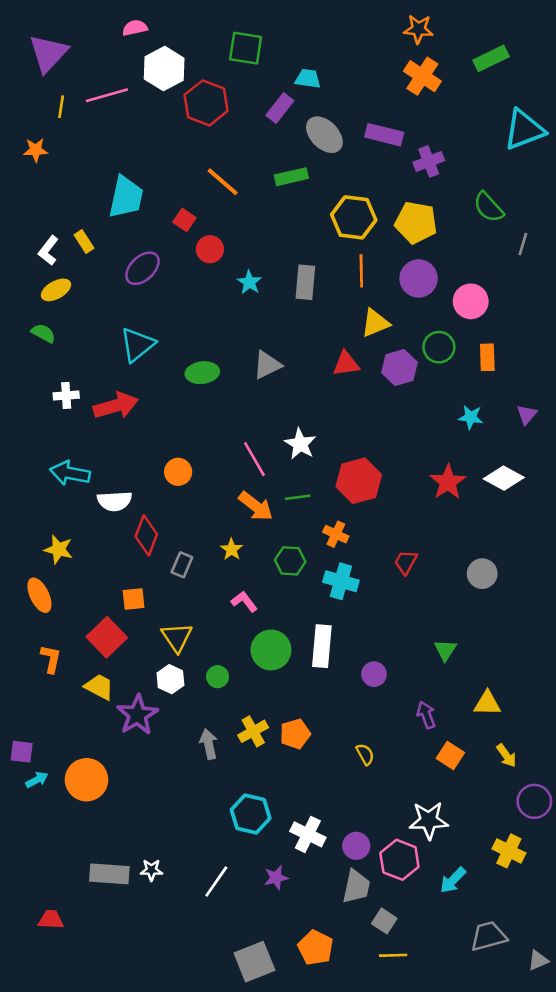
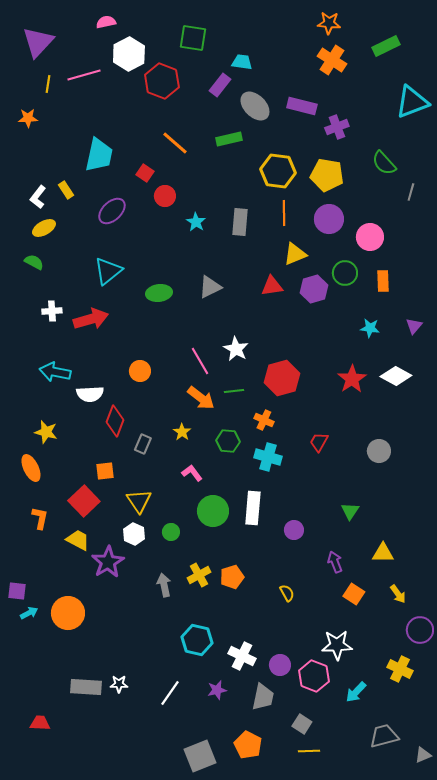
gray trapezoid: (356, 887) -> (263, 697), moved

